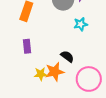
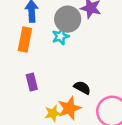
cyan star: (81, 24) -> (60, 36), moved

